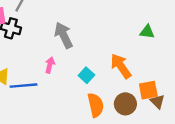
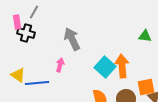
orange arrow: (121, 66) -> (122, 66), turned 30
cyan square: (86, 75) -> (105, 67), moved, size x1.5

